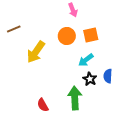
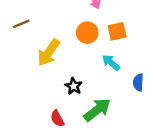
cyan arrow: (86, 60) -> (111, 63), turned 77
black star: (90, 79) -> (74, 86), moved
green arrow: (75, 98) -> (97, 110), turned 55

